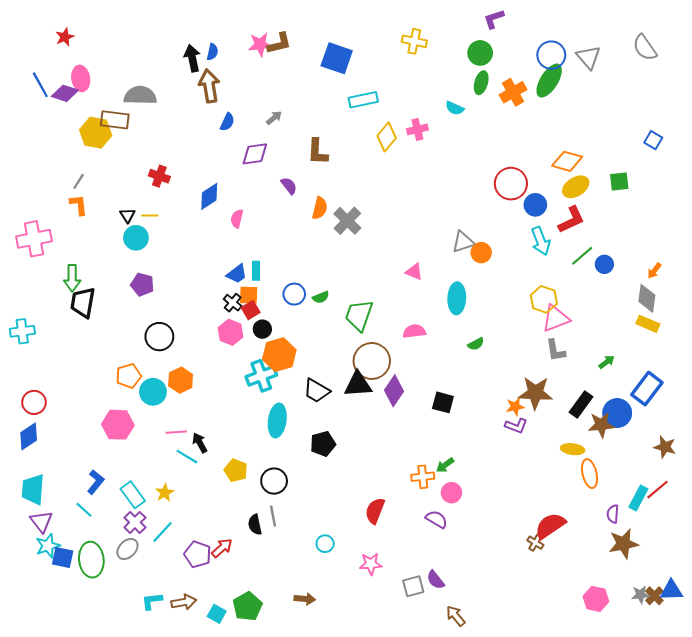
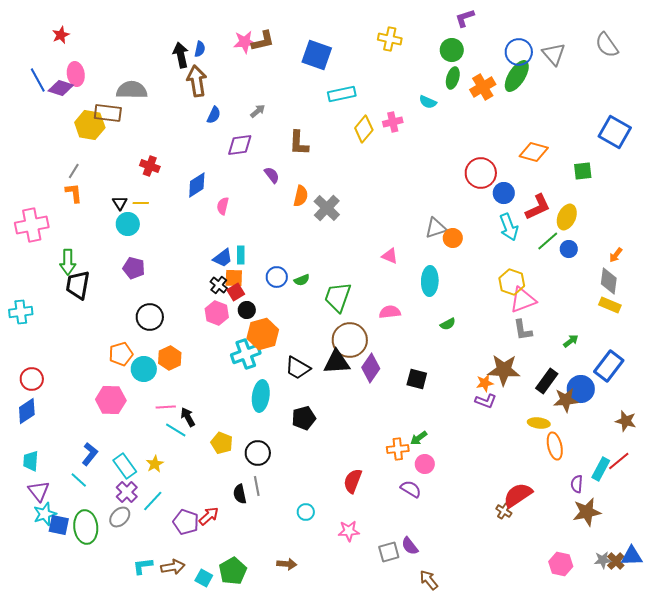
blue square: (653, 140) -> (615, 132), size x1.8
yellow ellipse: (576, 187) -> (567, 217), moved, turned -35
cyan trapezoid: (33, 490) -> (31, 461), size x0.7

